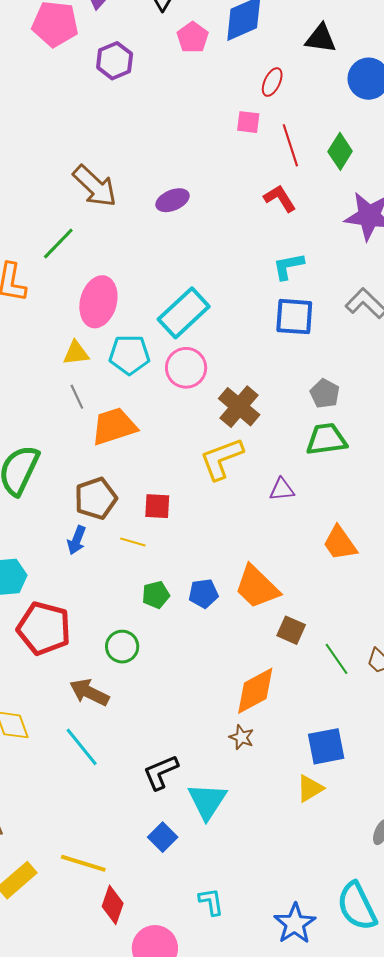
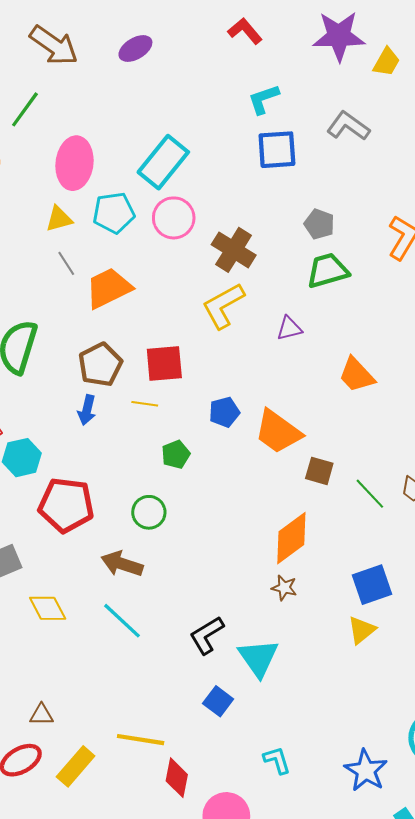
red square: (157, 506) -> (164, 364), size x1.4
blue pentagon: (203, 593) -> (224, 412), moved

